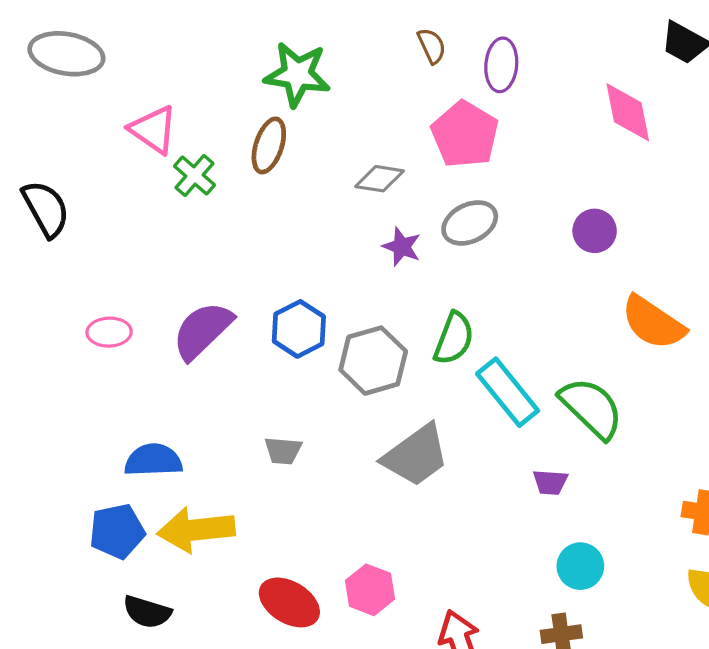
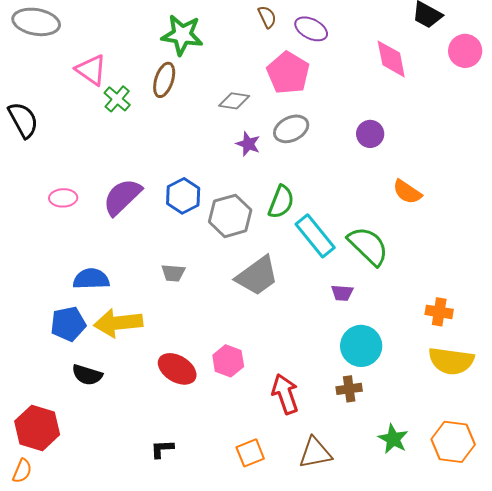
purple ellipse: (501, 65) -> (311, 29), turned -68
orange semicircle: (653, 323) -> (407, 192), size x0.7
cyan circle: (580, 566) -> (361, 346), size x1.4

